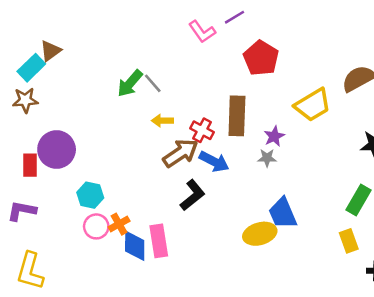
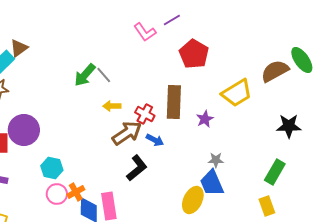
gray star: (267, 158) -> (216, 160), moved
blue arrow: (214, 162) -> (155, 140), size x0.7
yellow ellipse: (260, 234) -> (193, 200), turned -48

